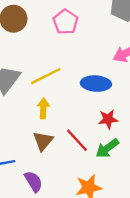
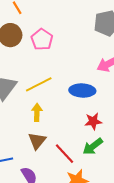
pink pentagon: (66, 22) -> (42, 39), moved
red line: (77, 140) -> (64, 154), moved

